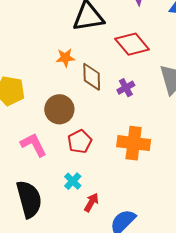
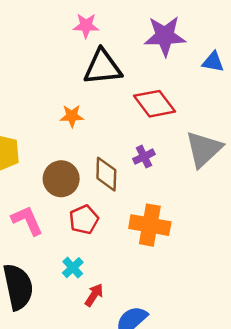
brown diamond: (92, 77) -> (106, 174), moved

